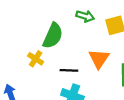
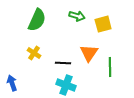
green semicircle: (53, 36) -> (37, 20), moved

